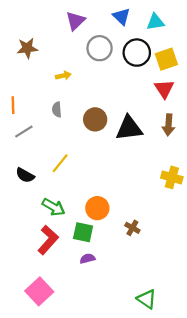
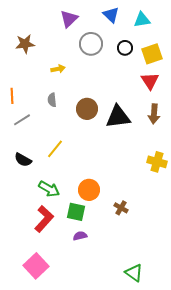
black circle: (137, 53) -> (125, 48), size x0.6

